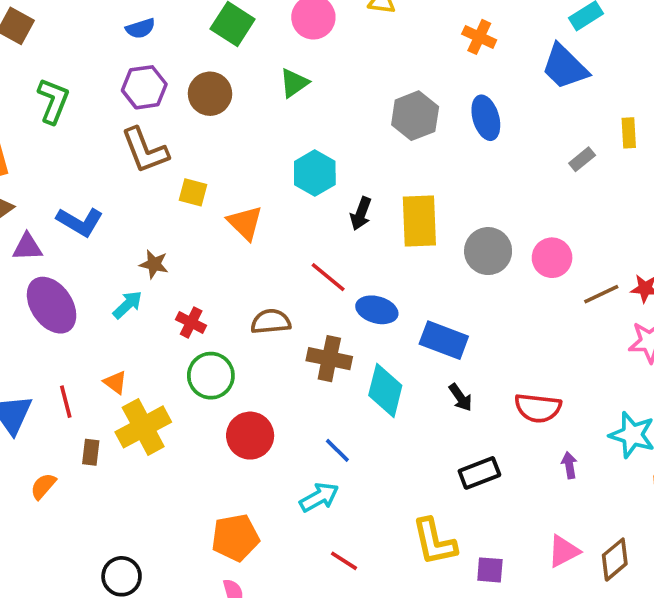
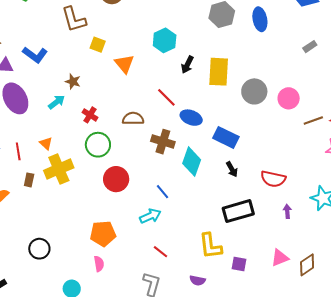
black rectangle: (479, 473) -> (238, 211), size x1.4

